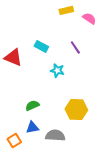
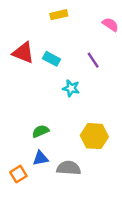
yellow rectangle: (66, 10) -> (59, 15), moved
red triangle: (13, 57) -> (23, 53), moved

